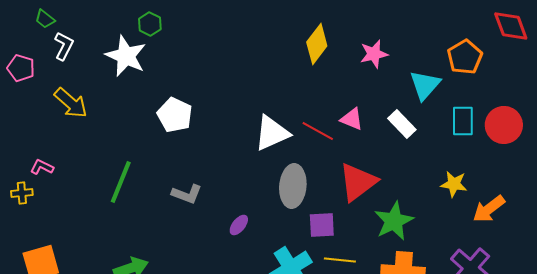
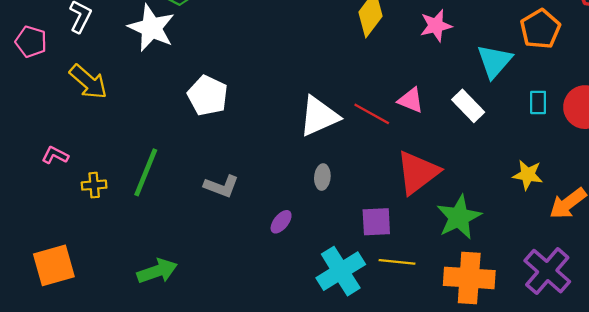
cyan rectangle: (463, 121) -> (538, 102), size x0.7
gray ellipse: (293, 186) -> (322, 177), moved, size x0.5
yellow cross: (22, 193) -> (94, 185), moved

